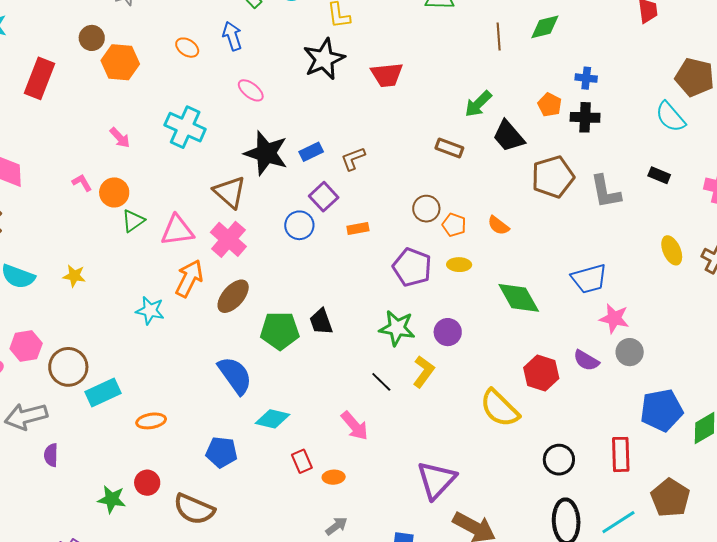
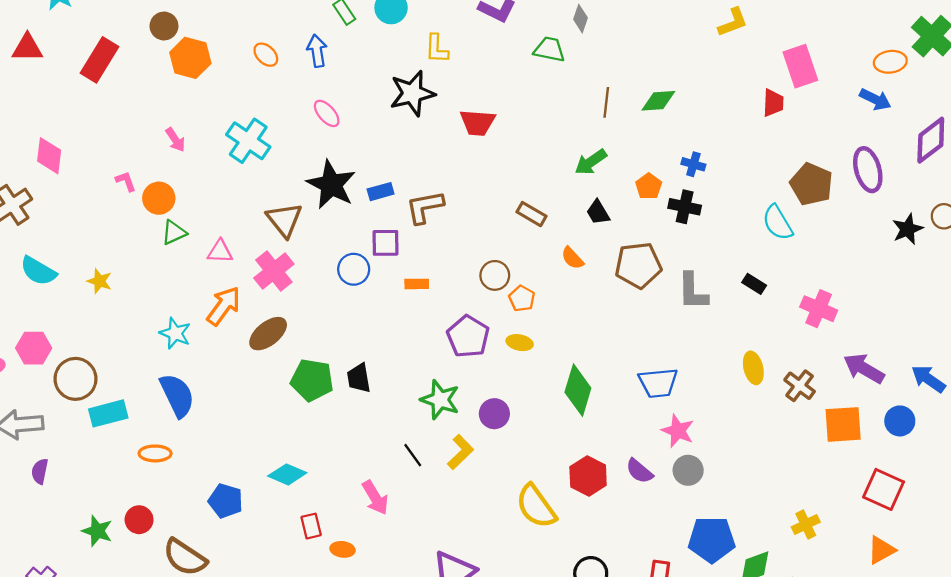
green arrow: (478, 104) -> (591, 162), moved
black trapezoid: (509, 136) -> (598, 212), size x0.7
brown L-shape: (353, 159) -> (425, 207), size x1.4
purple square: (324, 197) -> (386, 243), turned 32
orange semicircle: (498, 226) -> (572, 258), moved
pink triangle: (177, 230) -> (220, 251), size x0.7
green diamond: (519, 298) -> (578, 390), turned 36
blue semicircle: (235, 375) -> (177, 395), moved

